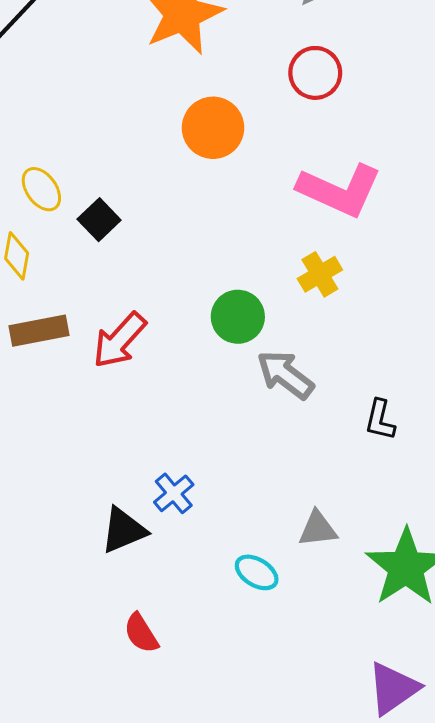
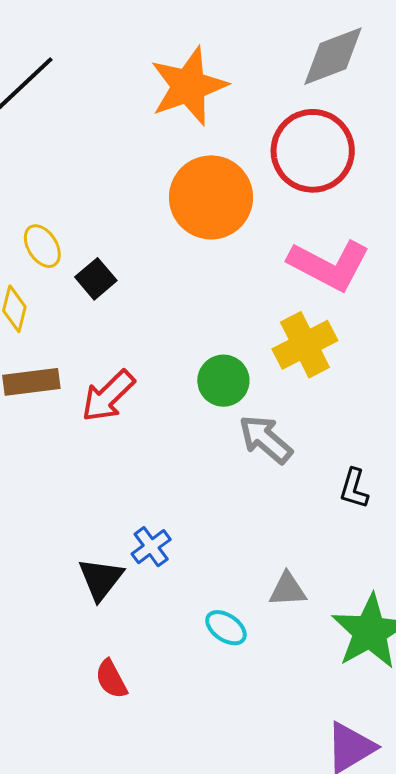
red circle: (315, 73) -> (313, 151), size x1.6
orange circle: (213, 128) -> (211, 197), size x1.4
yellow cross: (320, 274) -> (305, 345), size x1.5
black triangle: (124, 530) -> (101, 579), turned -33

